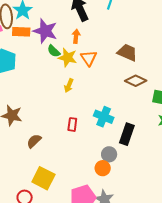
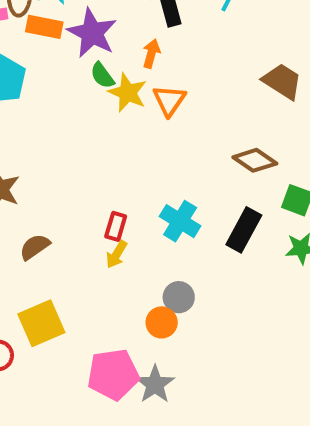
brown trapezoid: (127, 53) -> (282, 81), moved
yellow arrow: (69, 86) -> (116, 254), moved
black rectangle: (127, 134) -> (244, 230), moved
yellow square: (43, 178) -> (41, 323), turned 30

